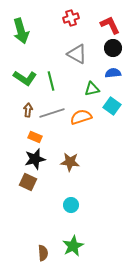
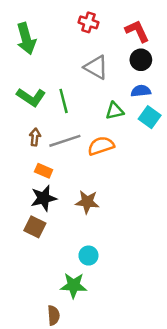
red cross: (71, 18) -> (88, 22), turned 35
cyan square: (112, 106) -> (150, 117), moved
green star: (73, 246) -> (74, 285), moved, turned 30

